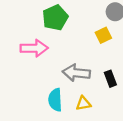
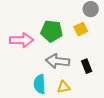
green pentagon: (55, 18) -> (52, 31), moved, turned 30

